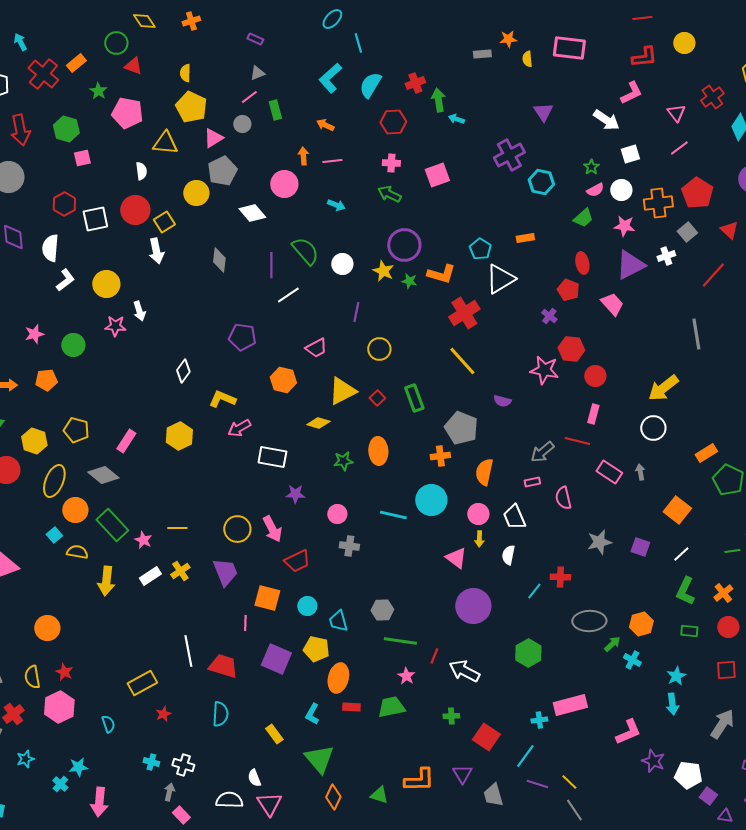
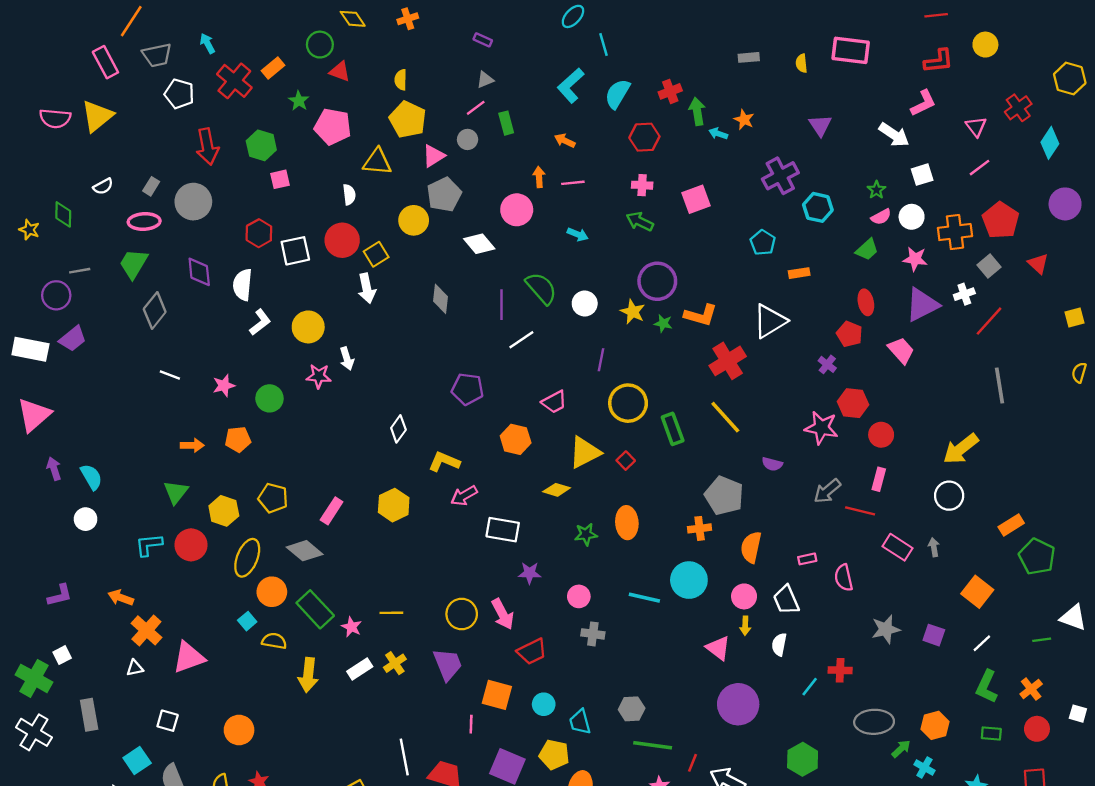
orange star: (508, 39) -> (744, 120), moved, turned 30
cyan pentagon: (480, 249) -> (763, 243), moved
red line: (713, 275) -> (989, 321), moved
yellow circle: (379, 349) -> (628, 403), size x1.4
green rectangle: (414, 398) -> (673, 429), moved
gray arrow: (542, 452) -> (827, 491), moved

